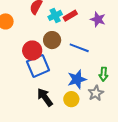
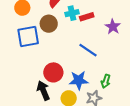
brown circle: (52, 40) -> (49, 24), moved
red circle: (32, 50) -> (53, 72), moved
blue square: (38, 66) -> (28, 36), moved

